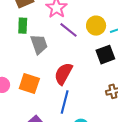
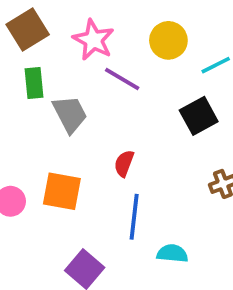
yellow circle: (96, 26) -> (168, 40), moved
red semicircle: (63, 74) -> (124, 163), size x0.6

